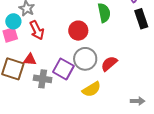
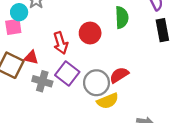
red arrow: (37, 30) -> (61, 43), moved
gray circle: (85, 59) -> (96, 83), moved
yellow semicircle: (91, 89) -> (108, 101), moved

